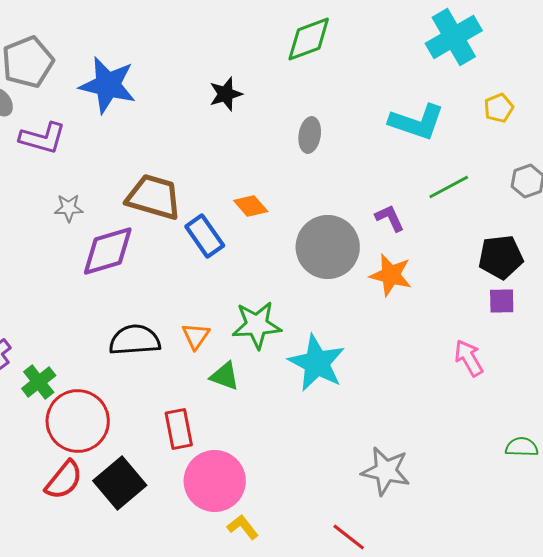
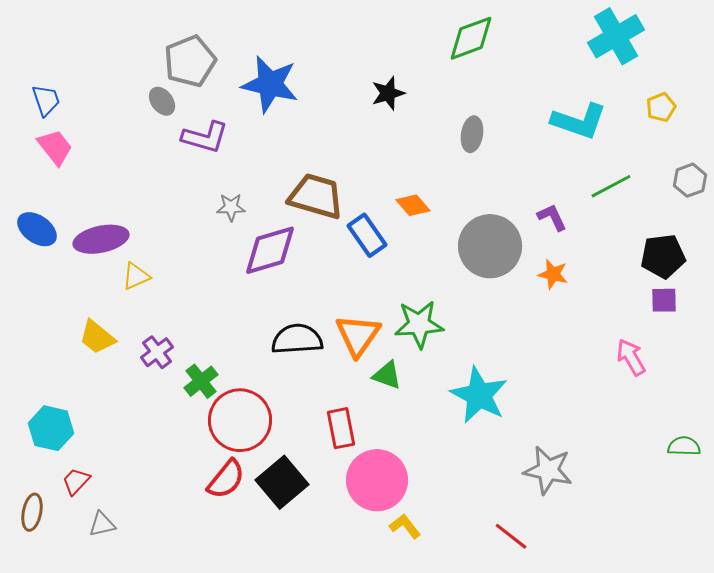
orange star: (391, 275) -> (553, 274), size x0.7
orange triangle: (196, 336) -> (358, 335), size x1.6
cyan star: (317, 363) -> (479, 395), moved

